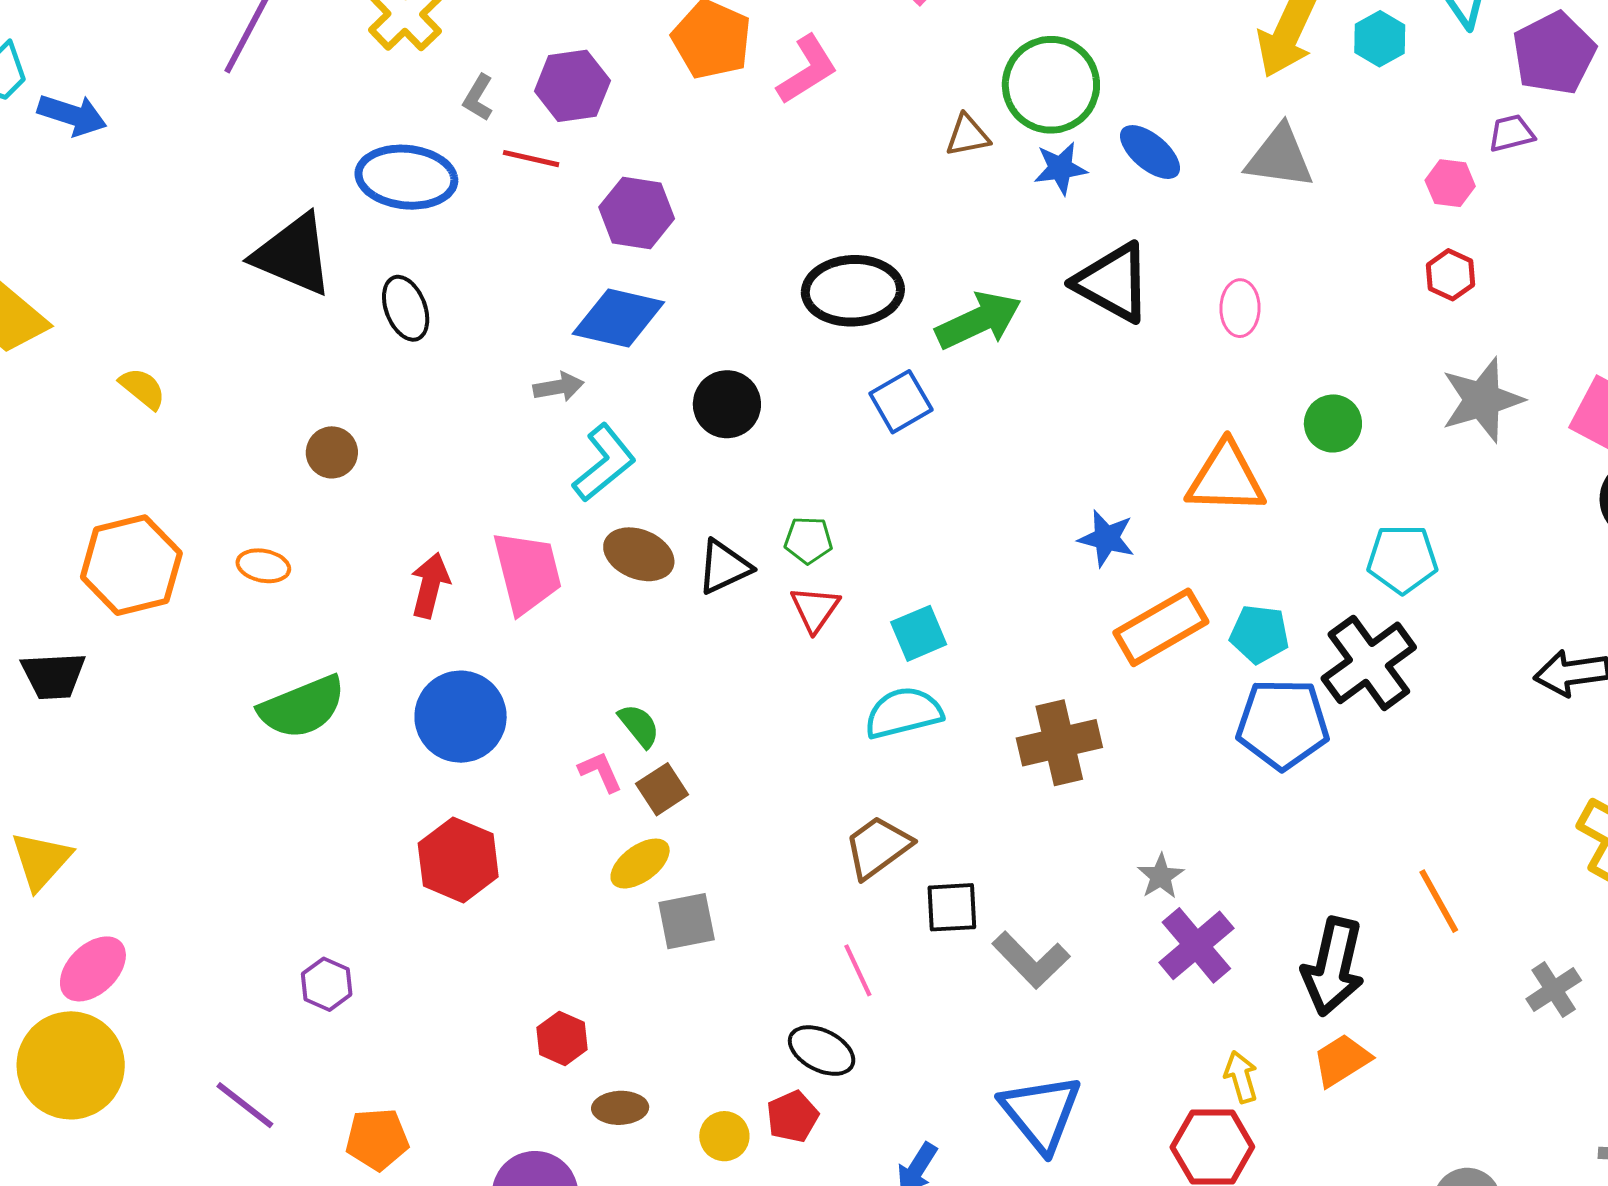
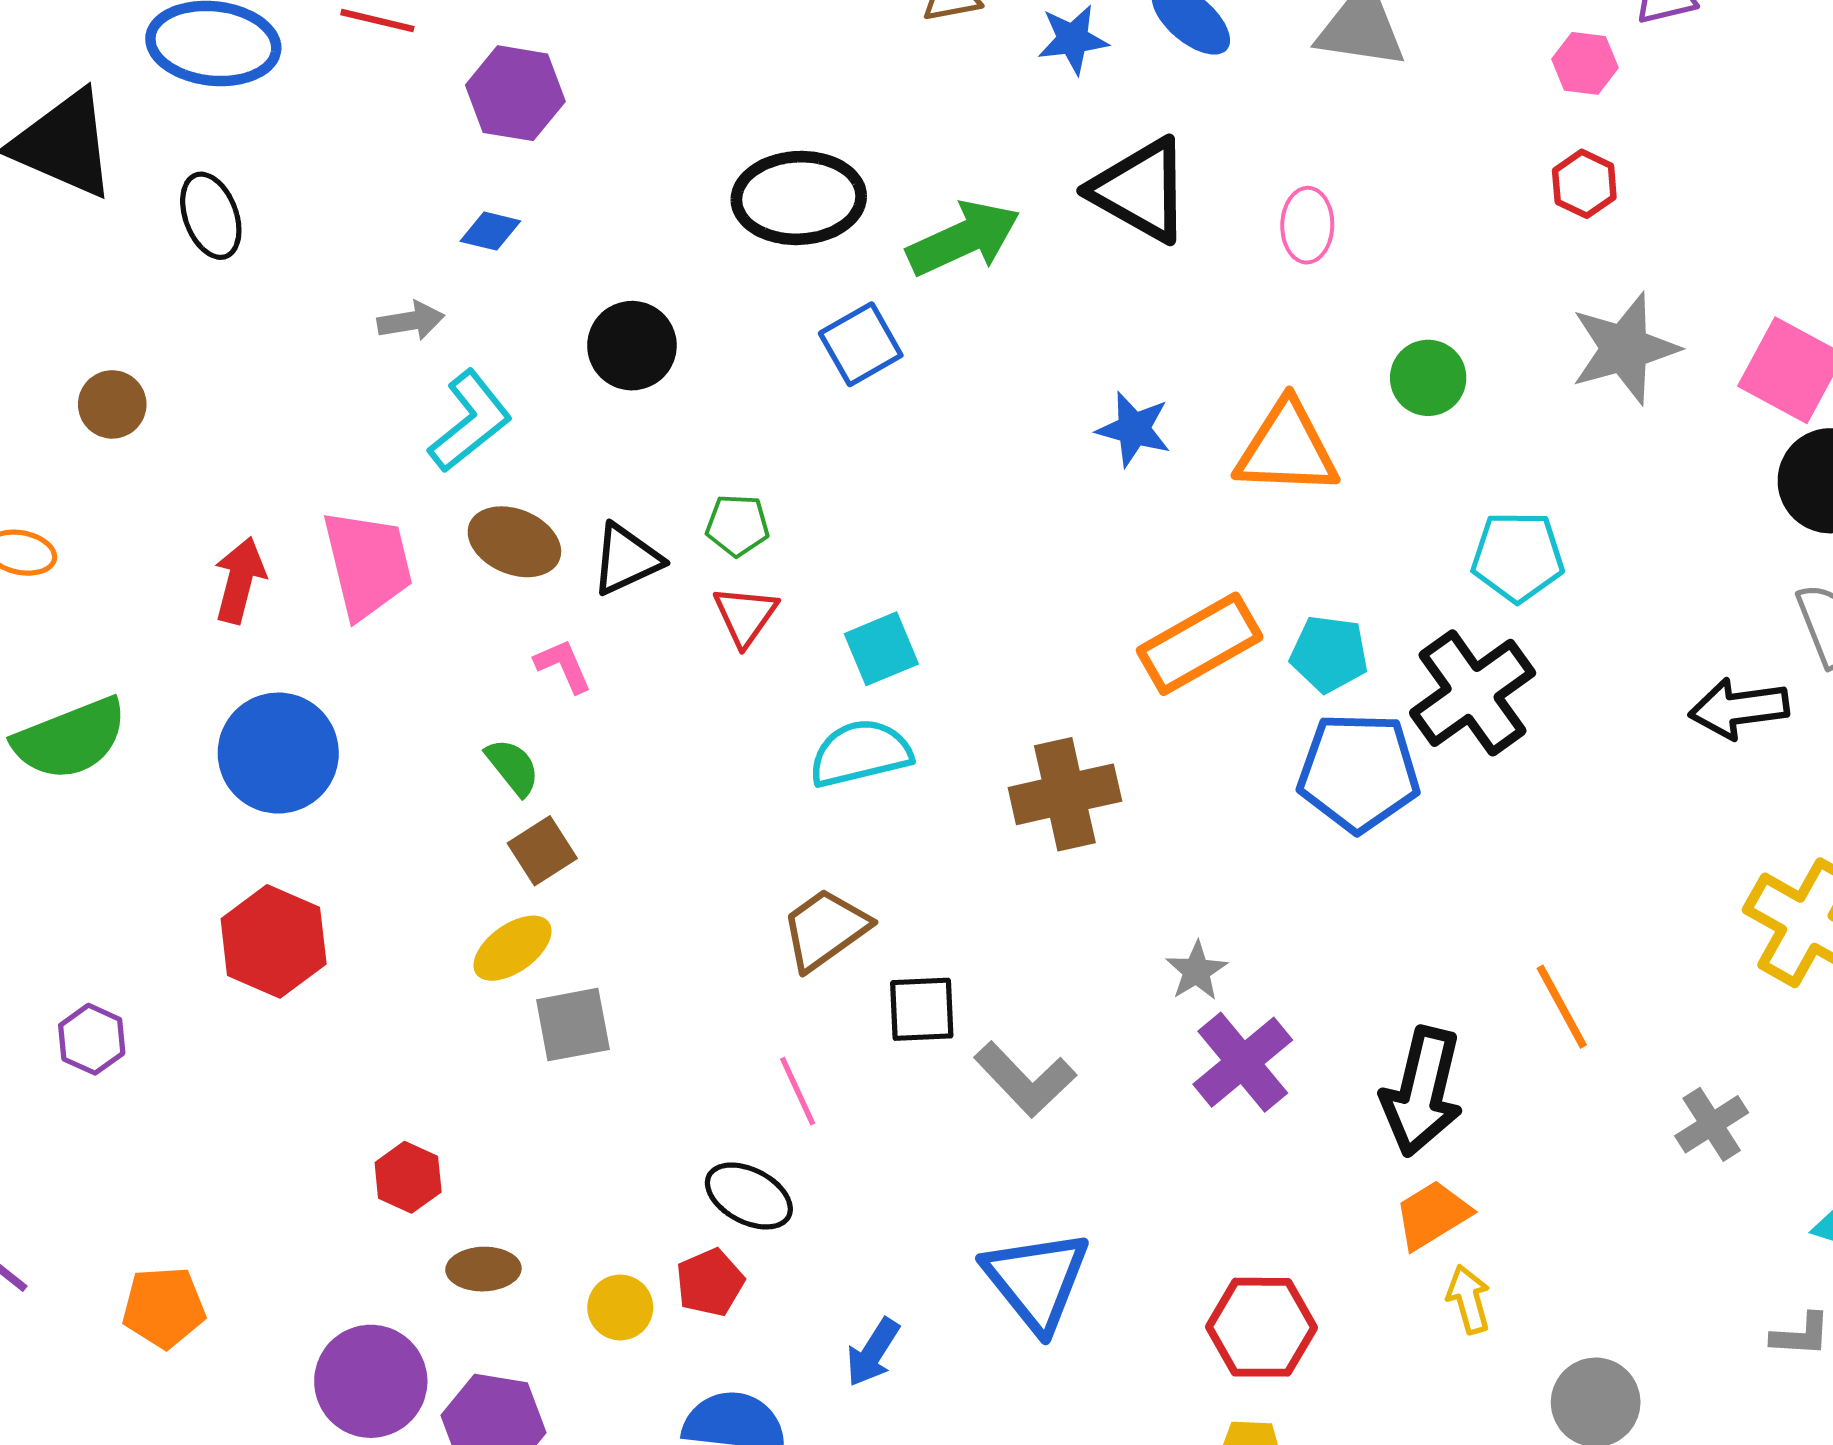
blue diamond: (618, 318) -> (490, 231), size x0.5
blue star: (1106, 538) -> (1134, 429), moved
pink L-shape: (600, 772) -> (563, 666), moved
purple hexagon: (327, 984) -> (92, 1039), moved
yellow arrow: (1241, 1077) -> (1469, 1299), moved

